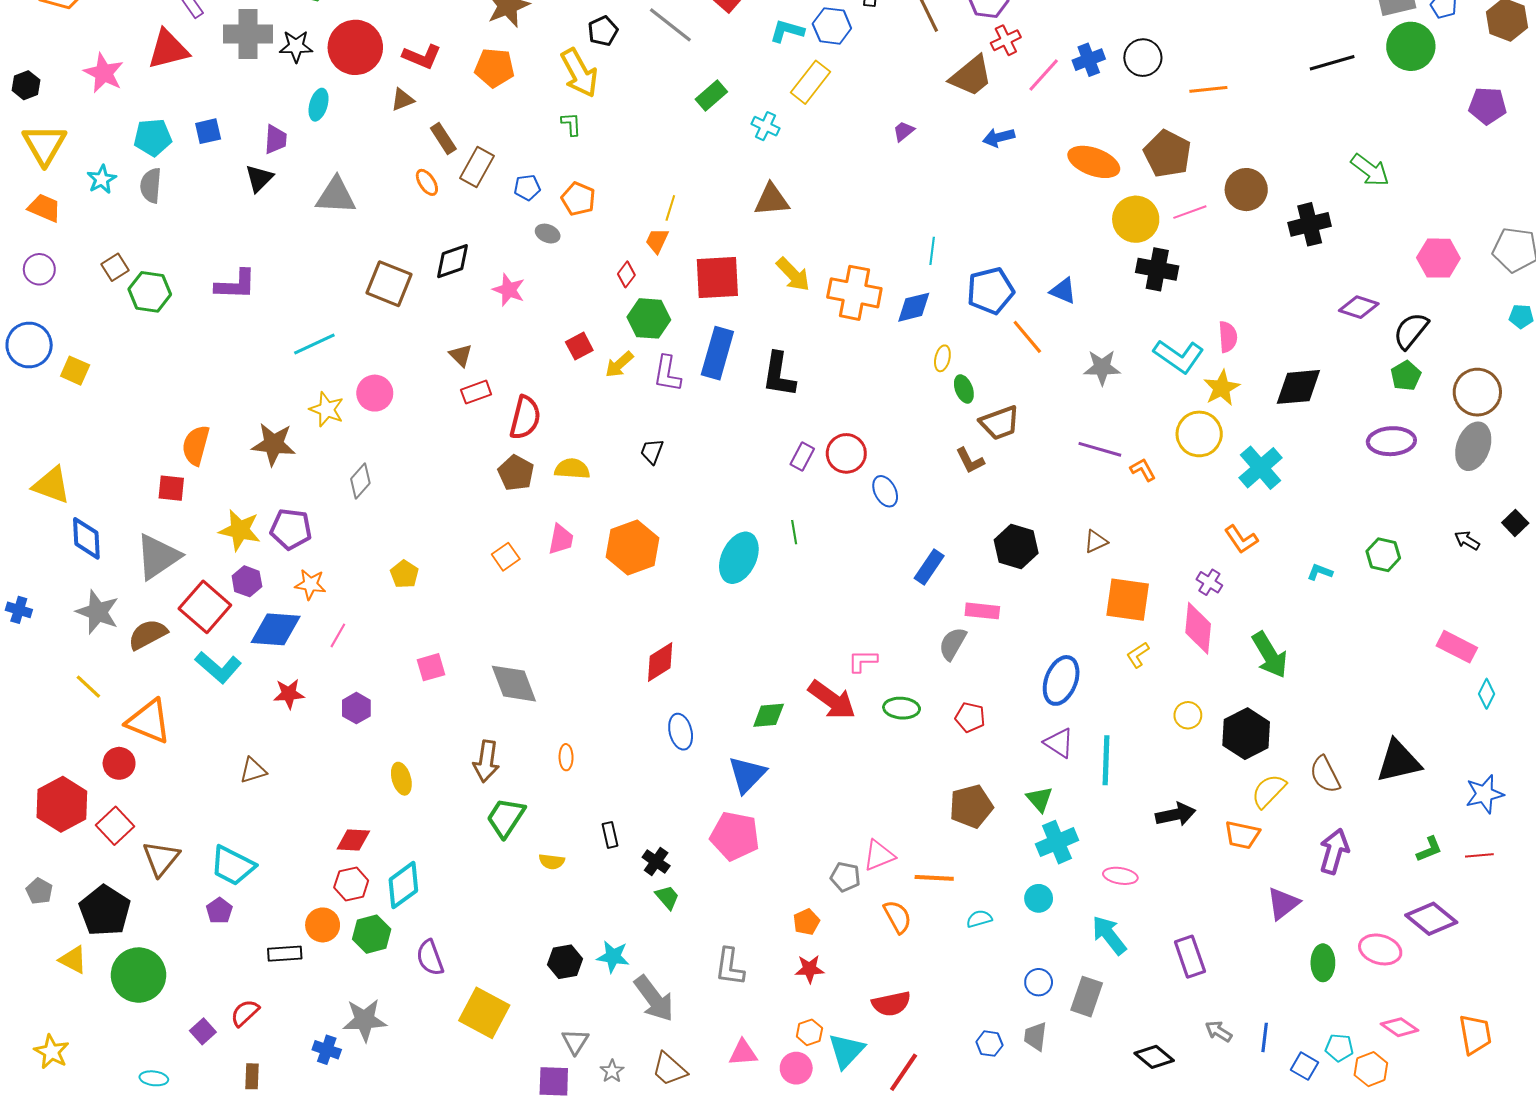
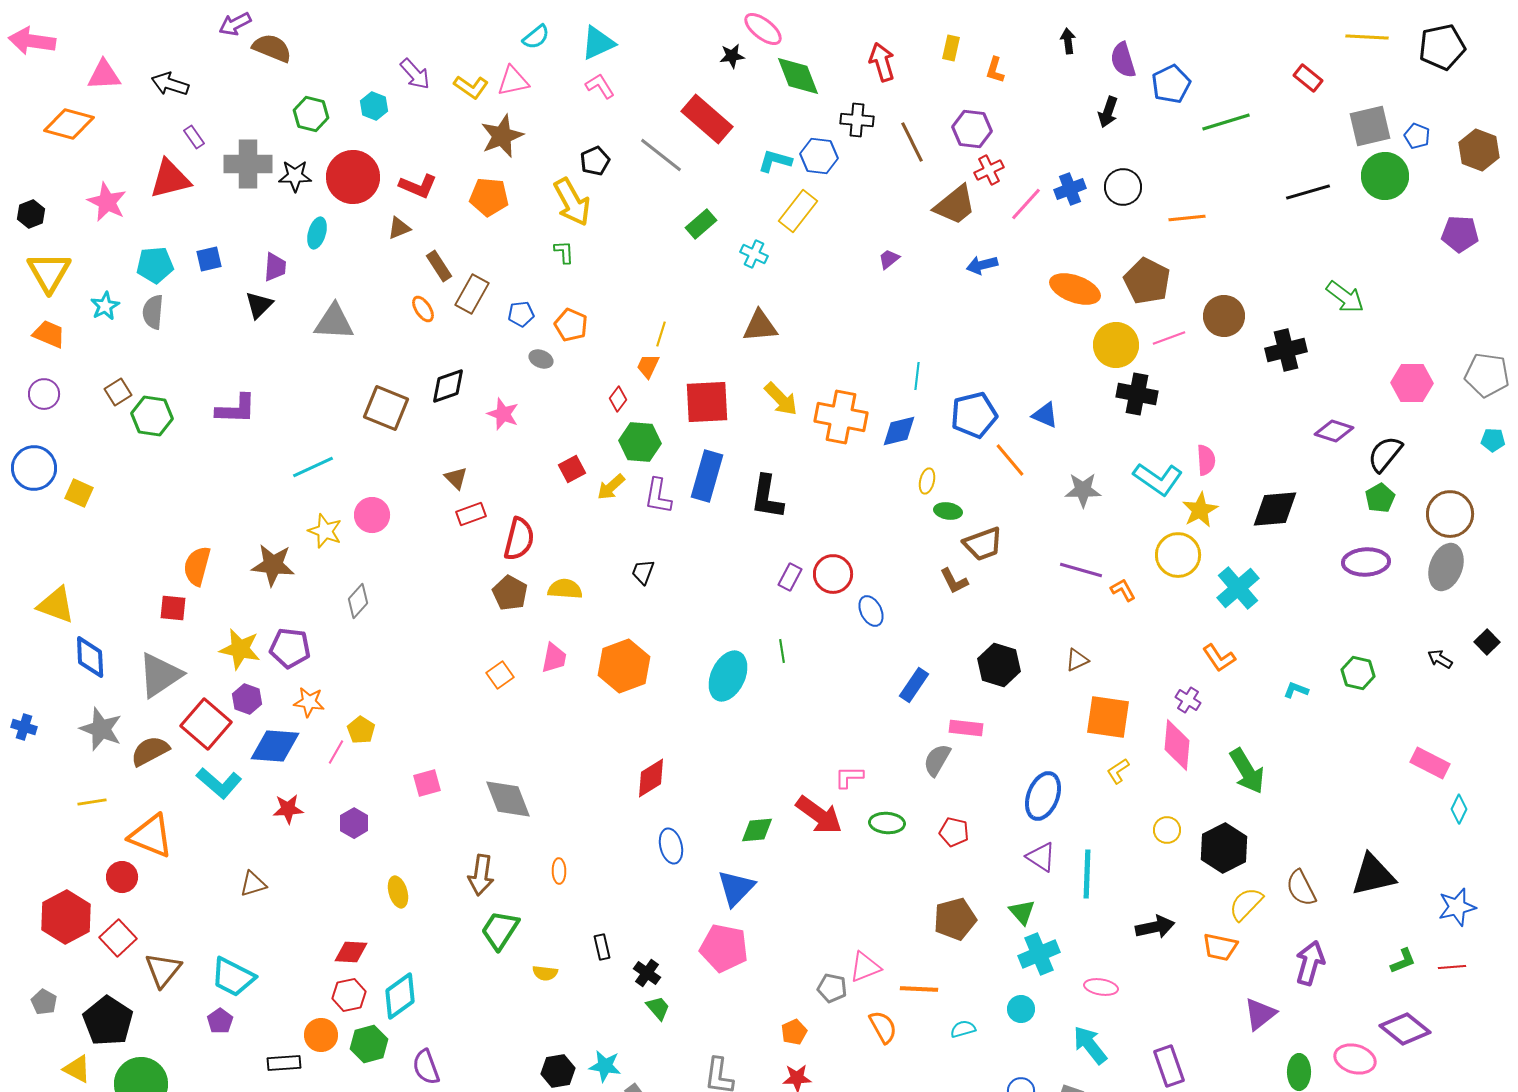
green ellipse: (964, 389) -> (948, 511), turned -60
yellow pentagon: (404, 574) -> (361, 730), moved
yellow line: (88, 687) -> (92, 802), turned -52

